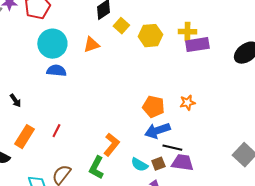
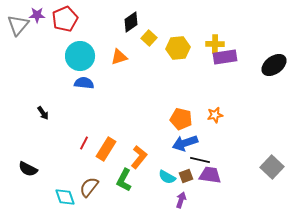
orange rectangle: (24, 137) -> (106, 149), moved

